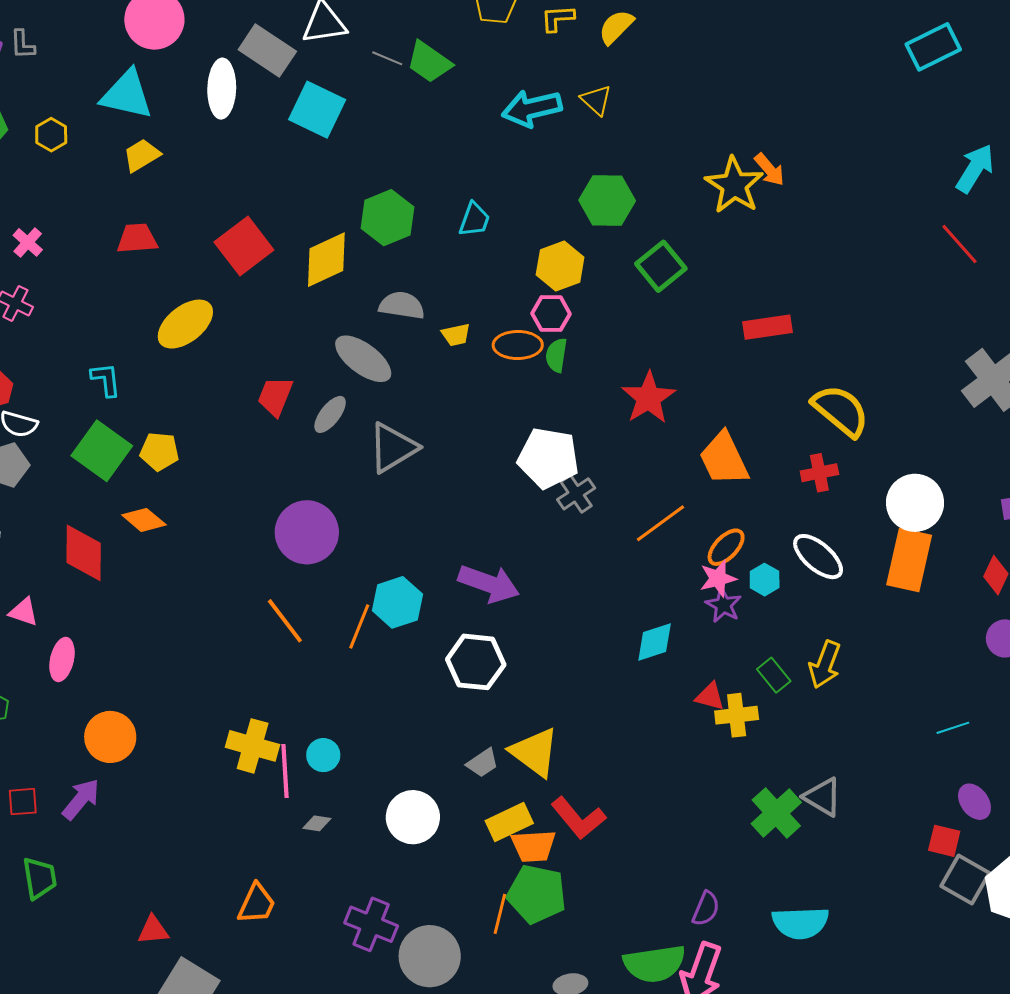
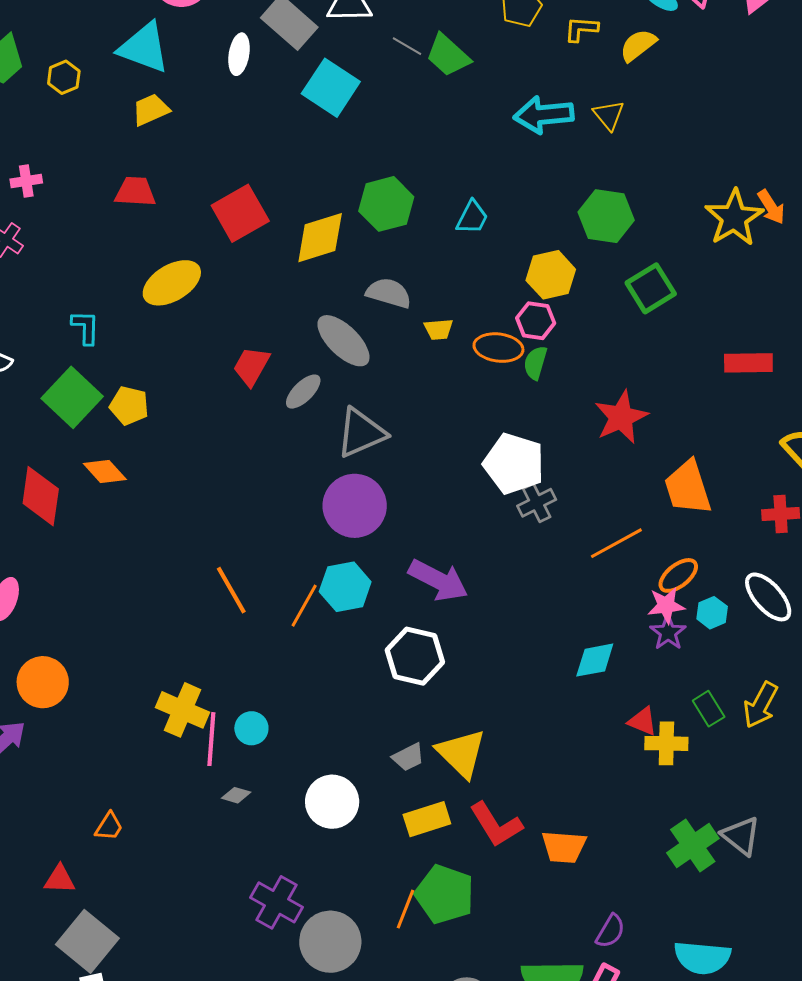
white ellipse: (222, 89) -> (239, 54), size x0.7
pink cross: (28, 242) -> (26, 181), turned 32
purple circle: (307, 532) -> (355, 506), moved
orange trapezoid: (534, 846) -> (564, 847), moved
orange trapezoid: (257, 904) -> (109, 827), moved, size x0.7

